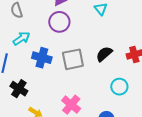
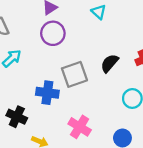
blue cross: (42, 58) -> (47, 93), moved

